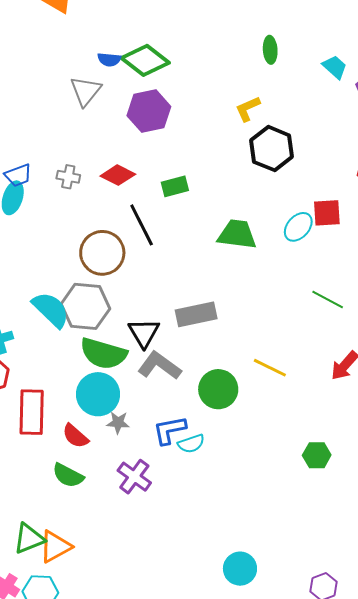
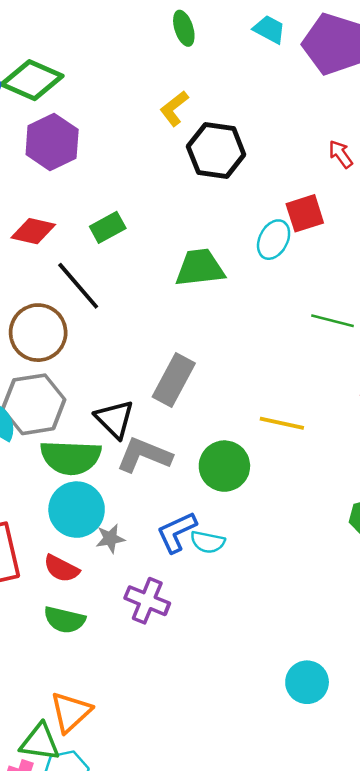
gray rectangle: (196, 314) -> (174, 380), turned -36
cyan semicircle: (191, 444) -> (208, 542), turned 44
green triangle: (29, 539) -> (40, 742), moved, turned 44

